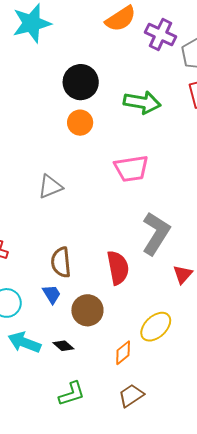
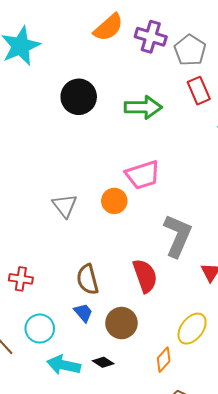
orange circle: (80, 123) -> (114, 201), moved
gray triangle: (50, 187) -> (65, 206), turned -36

